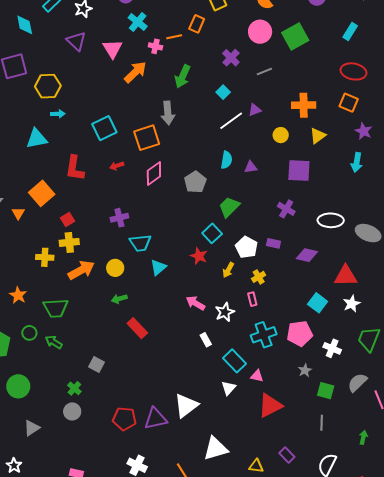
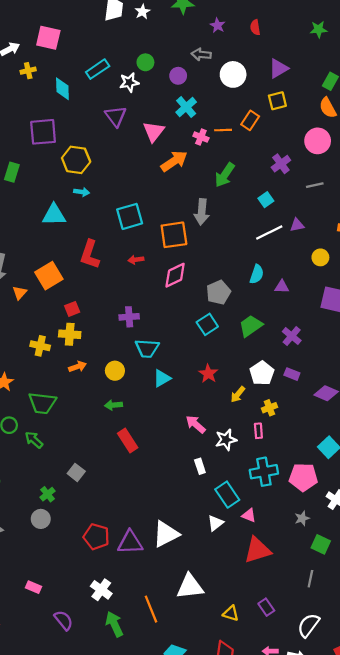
purple cross: (286, 209) -> (292, 336), moved
cyan square: (212, 233) -> (207, 324), moved
orange arrow: (81, 270) -> (78, 367), size x0.6

